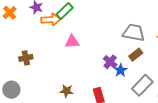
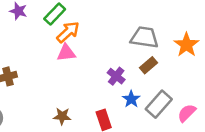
orange arrow: (51, 20) -> (68, 32), moved, turned -36
blue star: (121, 70) -> (131, 99), moved

